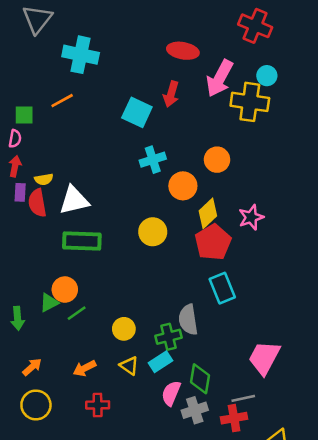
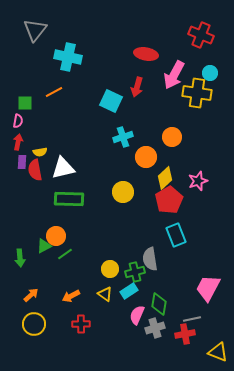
yellow circle: (124, 329) -> (110, 269), moved

